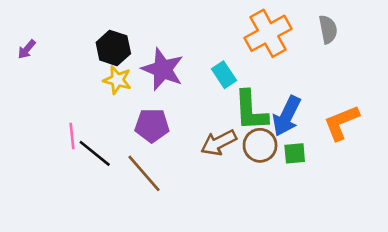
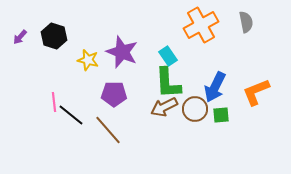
black hexagon: (113, 48) -> (54, 36), moved
green L-shape: (251, 111) -> (168, 83), moved

